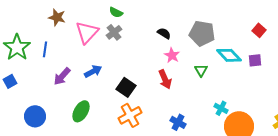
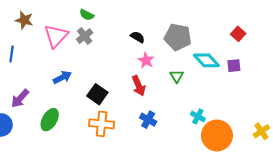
purple arrow: (62, 76) -> (20, 98), moved
orange cross: (130, 115) -> (102, 124), turned 35
blue cross: (178, 122) -> (148, 120), moved

